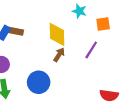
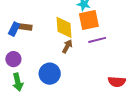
orange square: (103, 24) -> (89, 20), moved, size x1.5
purple line: (91, 50) -> (97, 40), turned 48

